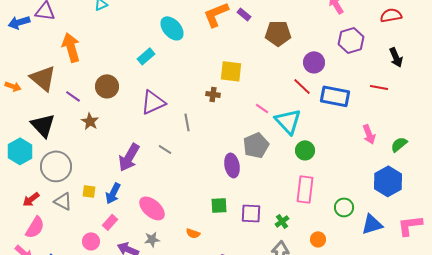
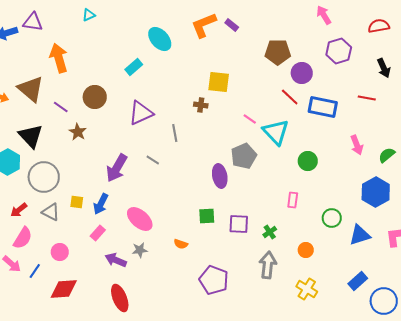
brown pentagon: (278, 33) -> (278, 52), moved
green circle: (305, 150) -> (308, 161), moved
pink rectangle: (305, 189) -> (293, 200), size x0.6
pink circle: (91, 241) -> (60, 252), moved

